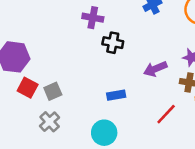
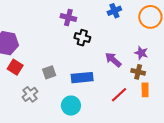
purple arrow: (155, 69) -> (113, 60), turned 60
gray square: (53, 91) -> (49, 72), moved
blue rectangle: (116, 95) -> (82, 78), size x1.5

